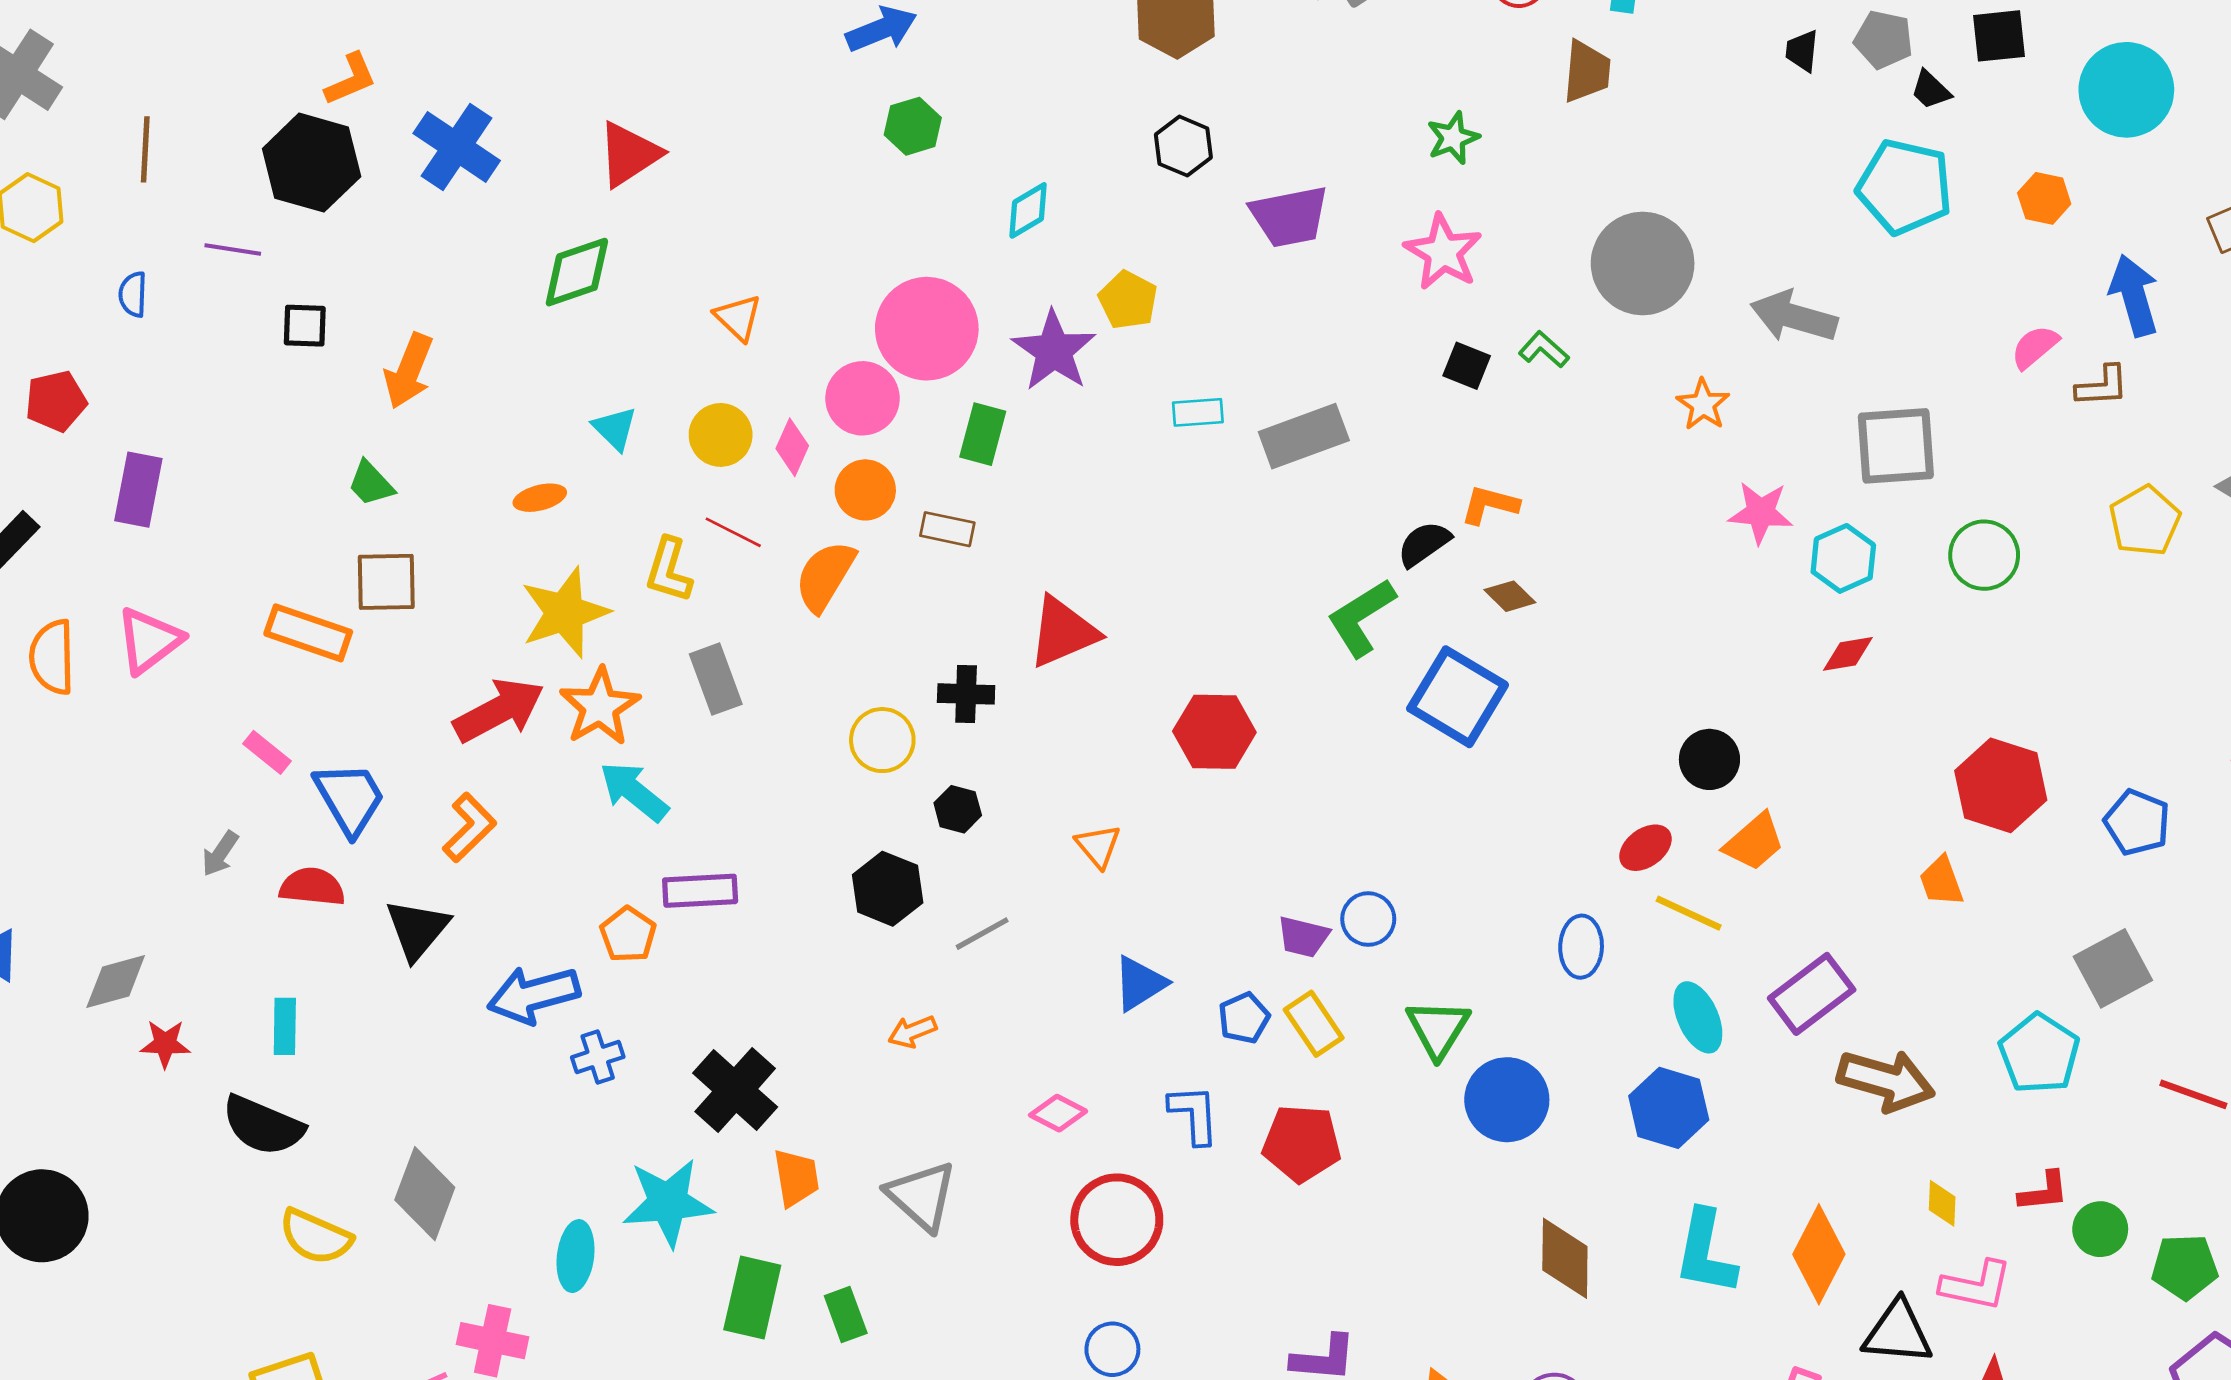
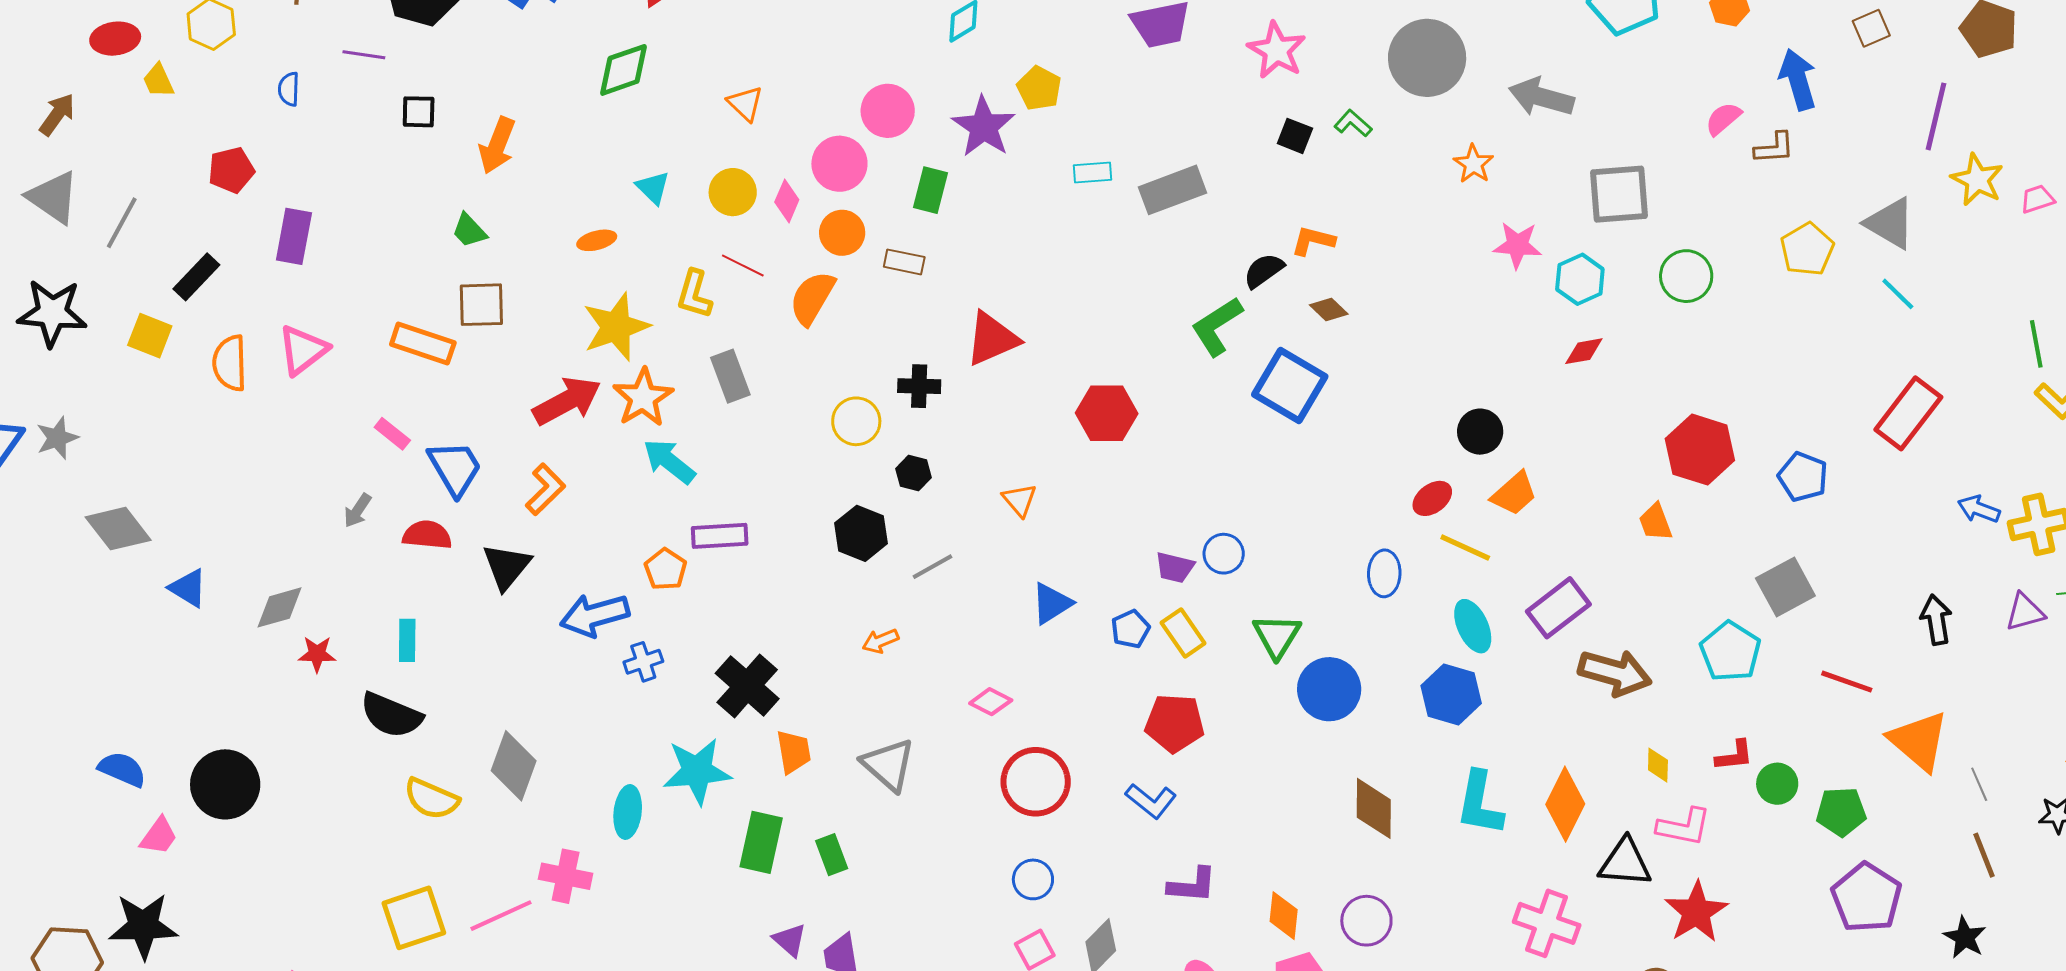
pink circle: (927, 329) -> (888, 111), size x0.7
blue L-shape: (1194, 1114) -> (1151, 801), moved, turned 132

